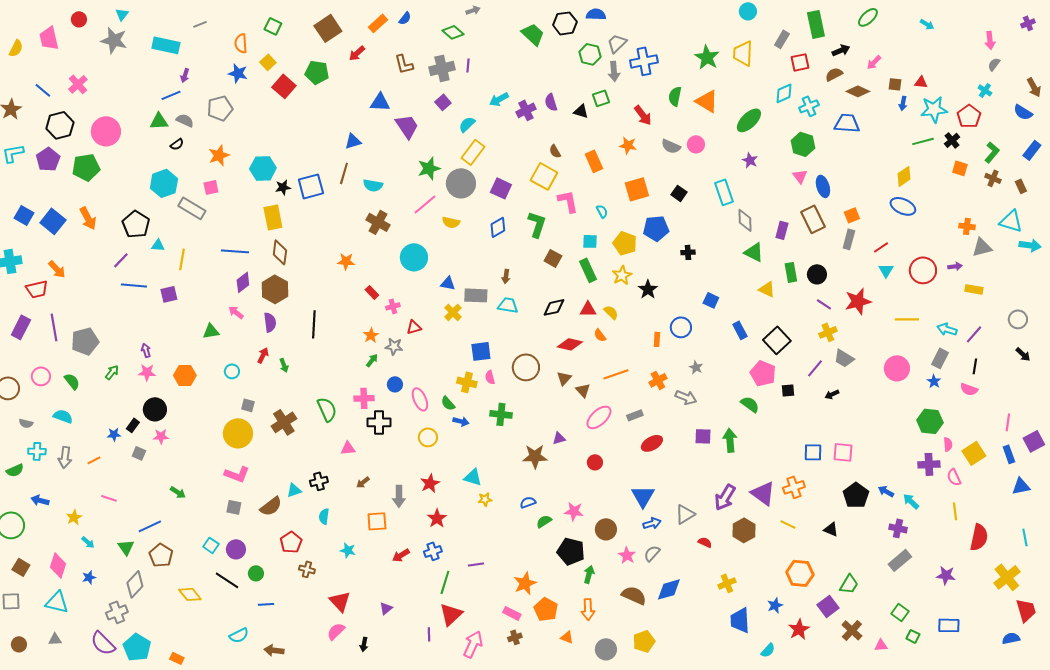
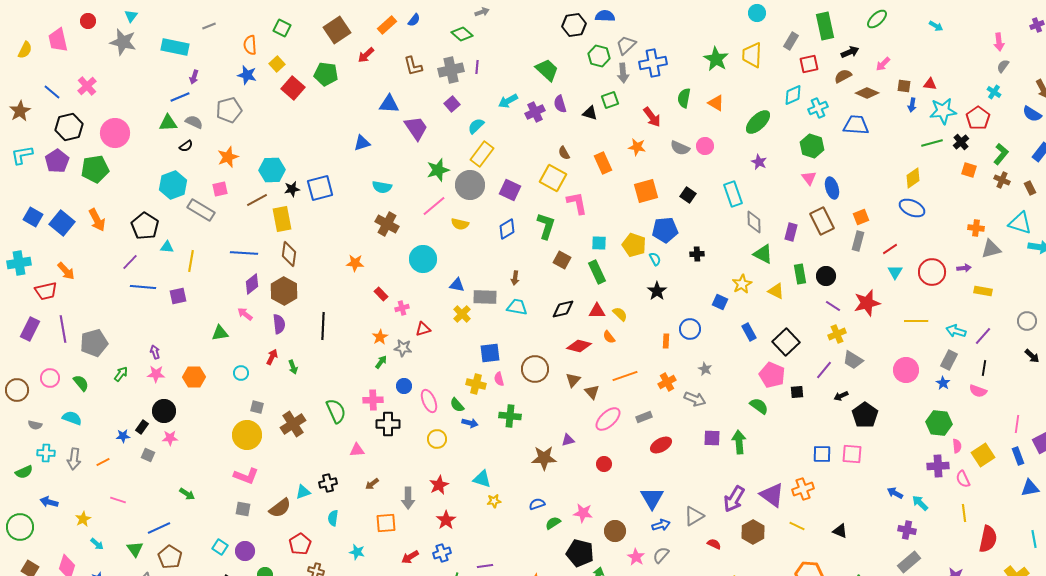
green trapezoid: (533, 34) -> (547, 70), moved
orange triangle: (707, 101) -> (716, 103), size x0.7
brown line: (344, 173) -> (257, 200), moved, turned 45
cyan semicircle: (602, 211) -> (655, 259), moved
yellow star: (622, 275) -> (742, 284), moved
black pentagon: (856, 495) -> (865, 415), moved

